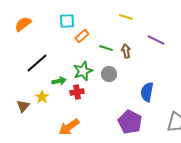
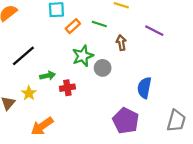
green line: (106, 48) -> (99, 24), moved
green star: (83, 71) -> (83, 56), moved
orange arrow: (69, 127) -> (42, 126), moved

